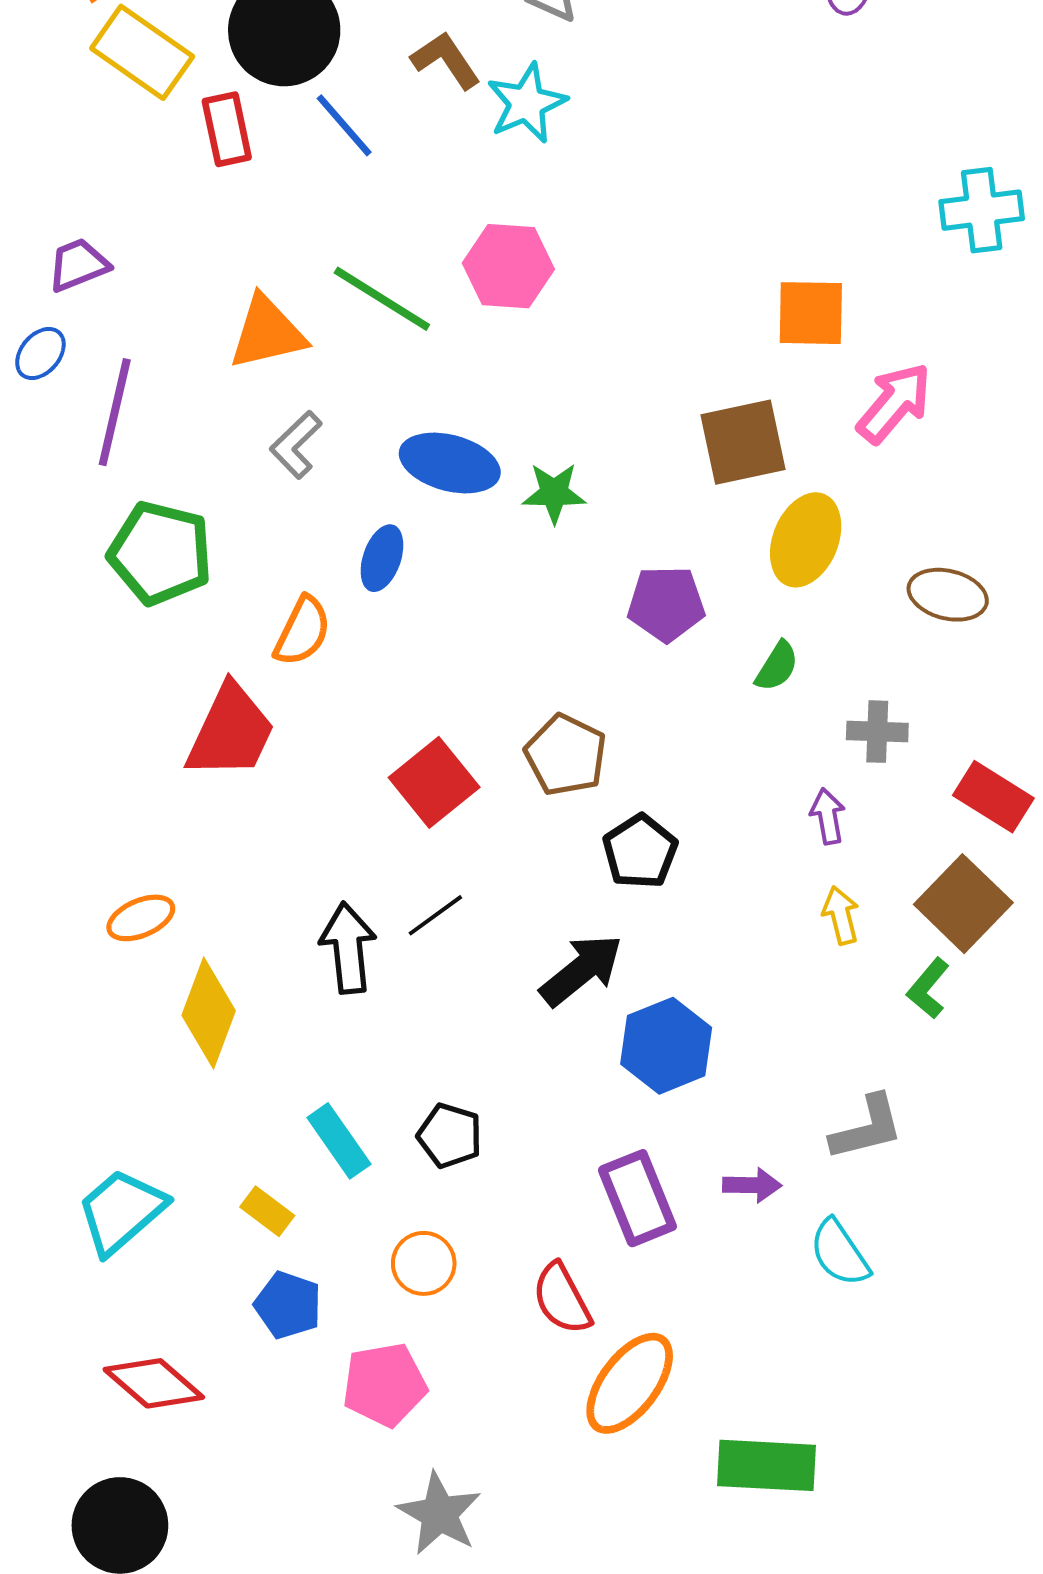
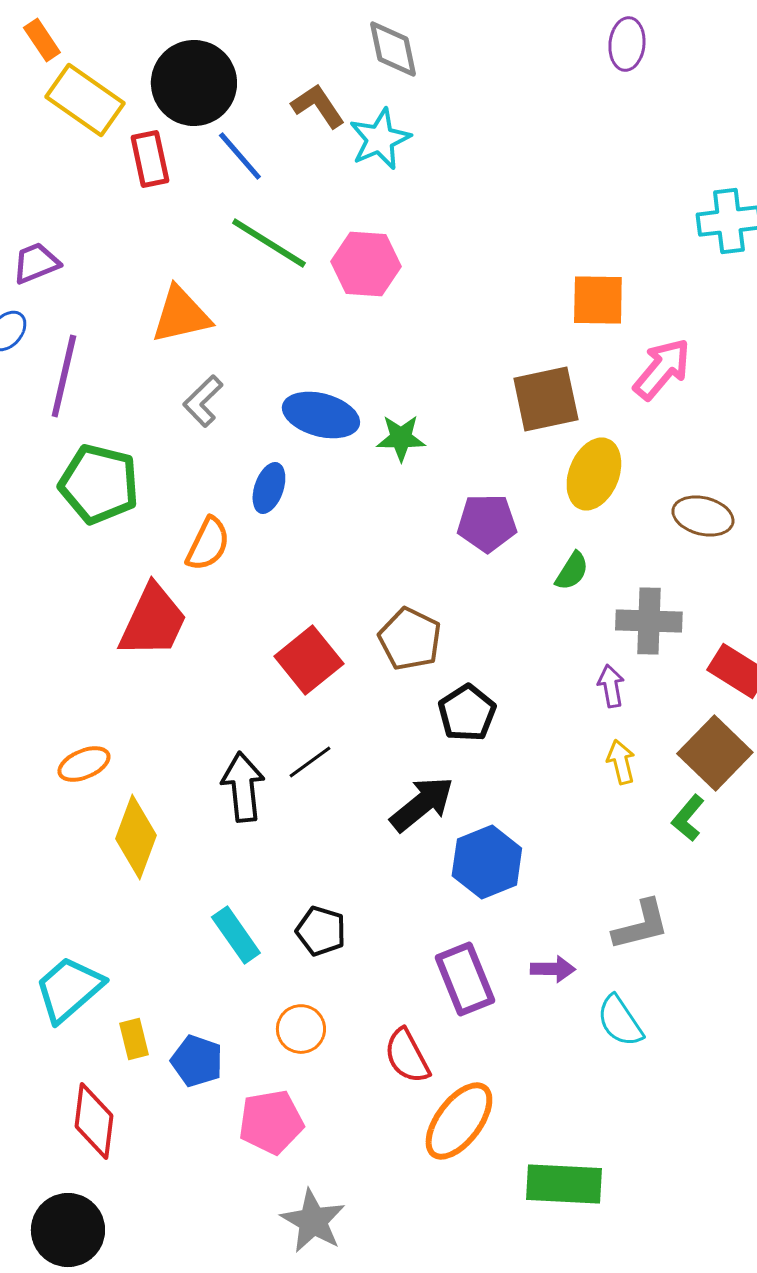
green line: (382, 299) -> (269, 243), moved
gray cross: (877, 732) -> (649, 621), size x1.4
yellow rectangle: (267, 1211) -> (134, 1039), moved, turned 39
red diamond: (154, 1383) -> (94, 1121), turned 56

